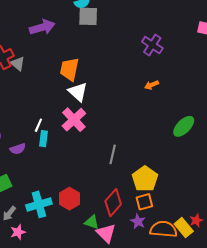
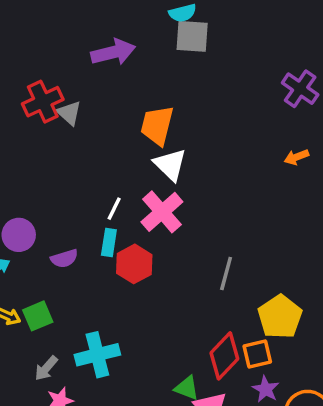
white line: (38, 125) -> (114, 209), moved
red hexagon: (69, 199) -> (134, 264), moved
orange square: (144, 202) -> (257, 354), moved

